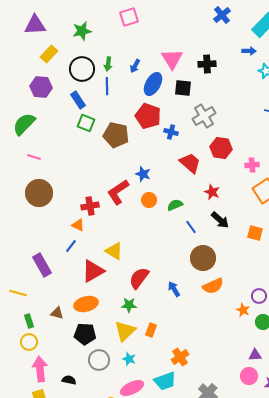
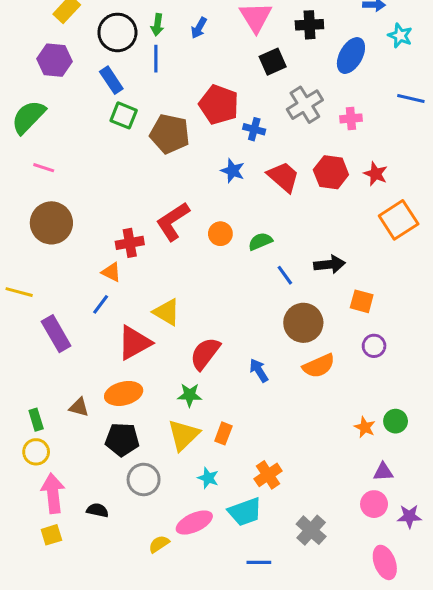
blue ellipse: (153, 84) -> (351, 56), moved
black square: (183, 88) -> (273, 62), turned -30
red hexagon: (221, 148) -> (331, 172), moved
pink cross: (252, 165) -> (351, 118), moved
blue star: (143, 174) -> (233, 171), moved
red star: (212, 192) -> (376, 174), moved
black arrow: (220, 220) -> (329, 264), turned -48
orange square: (255, 233) -> (362, 301), moved
yellow line: (18, 293) -> (19, 292), moved
purple circle: (259, 296) -> (374, 346), moved
orange star: (243, 310) -> (365, 427), moved
cyan star: (129, 359) -> (208, 478), moved

